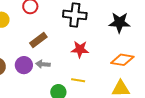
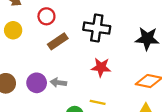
brown rectangle: (38, 40) -> (58, 41), moved

